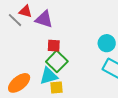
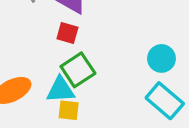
red square: (54, 46) -> (67, 33), moved

